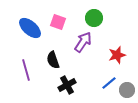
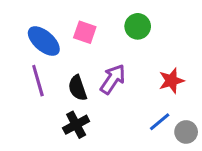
purple arrow: (83, 42) -> (113, 79), moved
purple line: (26, 70) -> (38, 81), moved
black cross: (67, 85) -> (76, 125), moved

